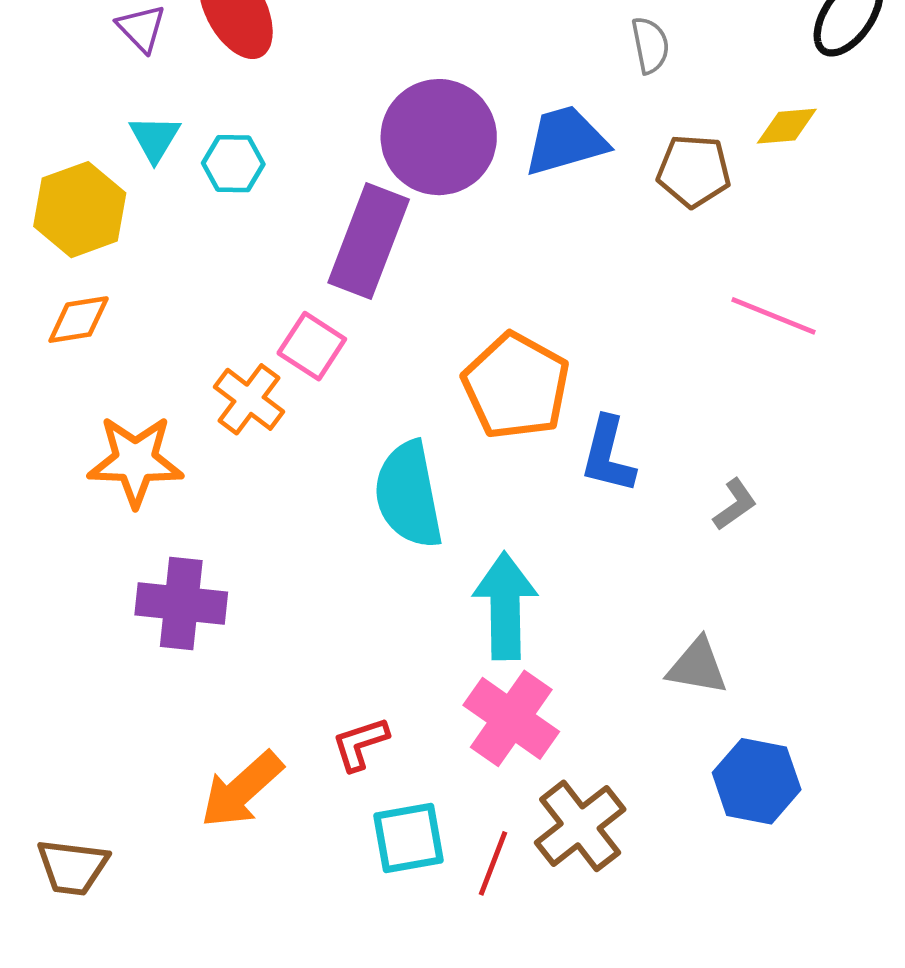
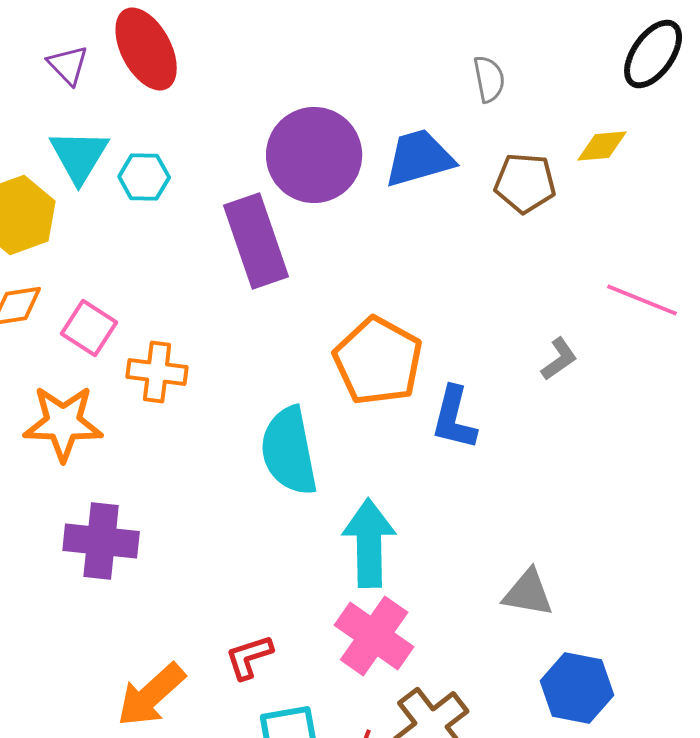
cyan triangle: (155, 138) -> (79, 156), size x1.4
purple rectangle: (369, 241) -> (256, 241), turned -40
pink line: (774, 316) -> (642, 300), moved
pink square: (312, 346) -> (89, 328), moved
orange cross: (249, 399) -> (157, 372), turned -30
gray L-shape: (735, 504) -> (559, 359), moved

